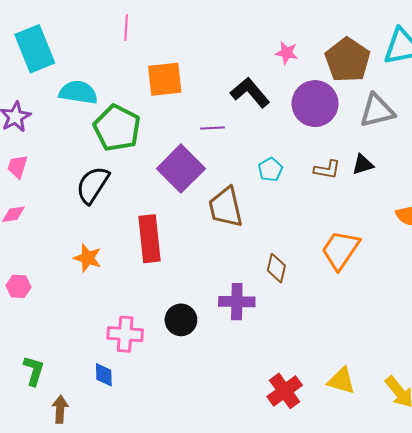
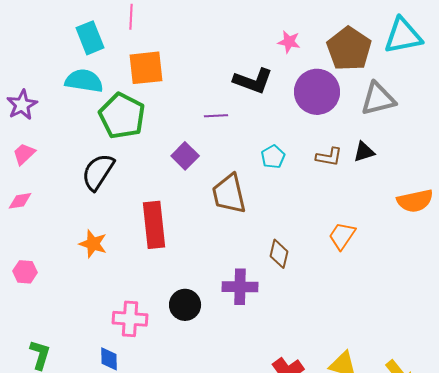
cyan rectangle: (35, 49) -> (90, 38), moved, size x0.7
orange square: (165, 79) -> (146, 68), moved
black L-shape: (250, 92) -> (253, 81), turned 150
pink trapezoid: (17, 167) -> (24, 154), turned 30
purple square: (181, 169) -> (185, 156), size x0.6
orange trapezoid: (340, 250) -> (342, 236), size x0.7

